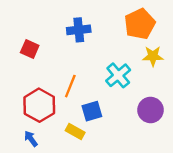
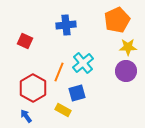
cyan cross: (118, 75) -> (83, 63), moved
purple circle: (150, 110) -> (126, 71), moved

